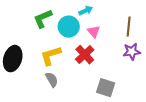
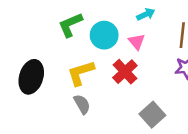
cyan arrow: (86, 11) -> (146, 14), moved
gray square: (106, 88) -> (152, 115), turned 30

